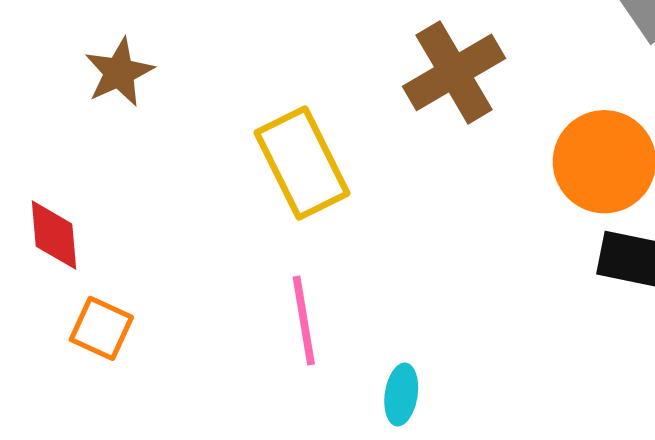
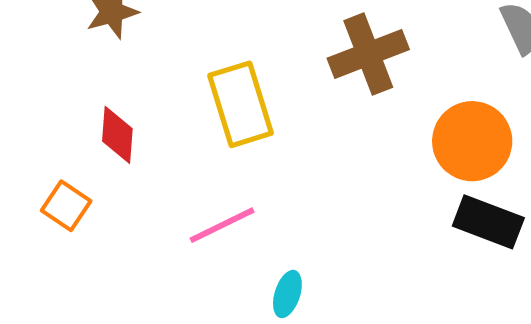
red diamond: (54, 235) -> (117, 135), moved
pink line: (304, 321) -> (222, 225), turned 64

